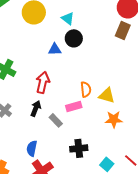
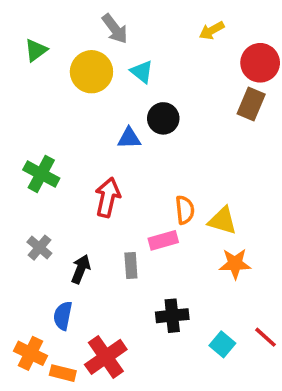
cyan triangle: (68, 18) -> (142, 72), moved
black arrow: (36, 108) -> (81, 269), moved
gray rectangle: (56, 120) -> (131, 265), turned 40
blue semicircle: (32, 148) -> (63, 316), moved

